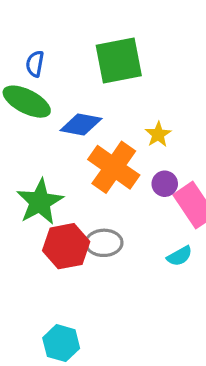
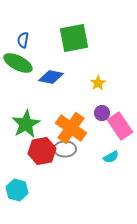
orange cross: (114, 167) -> (71, 128), moved
cyan hexagon: (61, 343) -> (17, 190), moved

